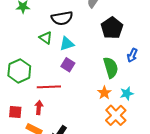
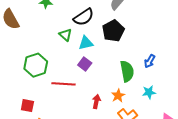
black semicircle: (62, 18) -> (84, 17), turned -30
black pentagon: (112, 28) -> (113, 31), moved
cyan star: (127, 93) -> (149, 92), moved
red arrow: (39, 107) -> (96, 102), moved

